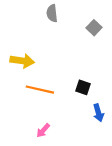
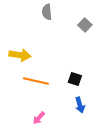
blue arrow: (98, 113) -> (80, 105), moved

